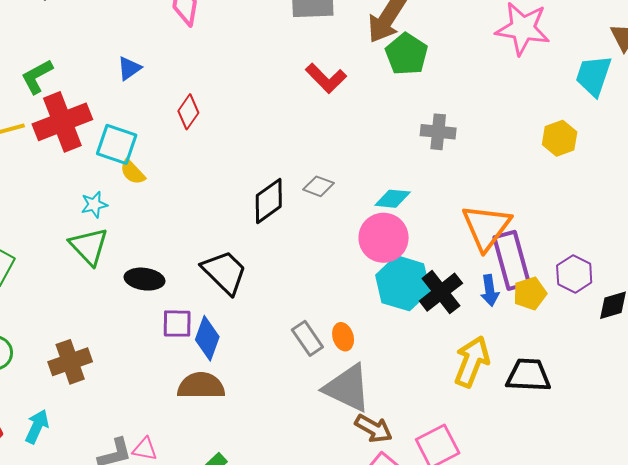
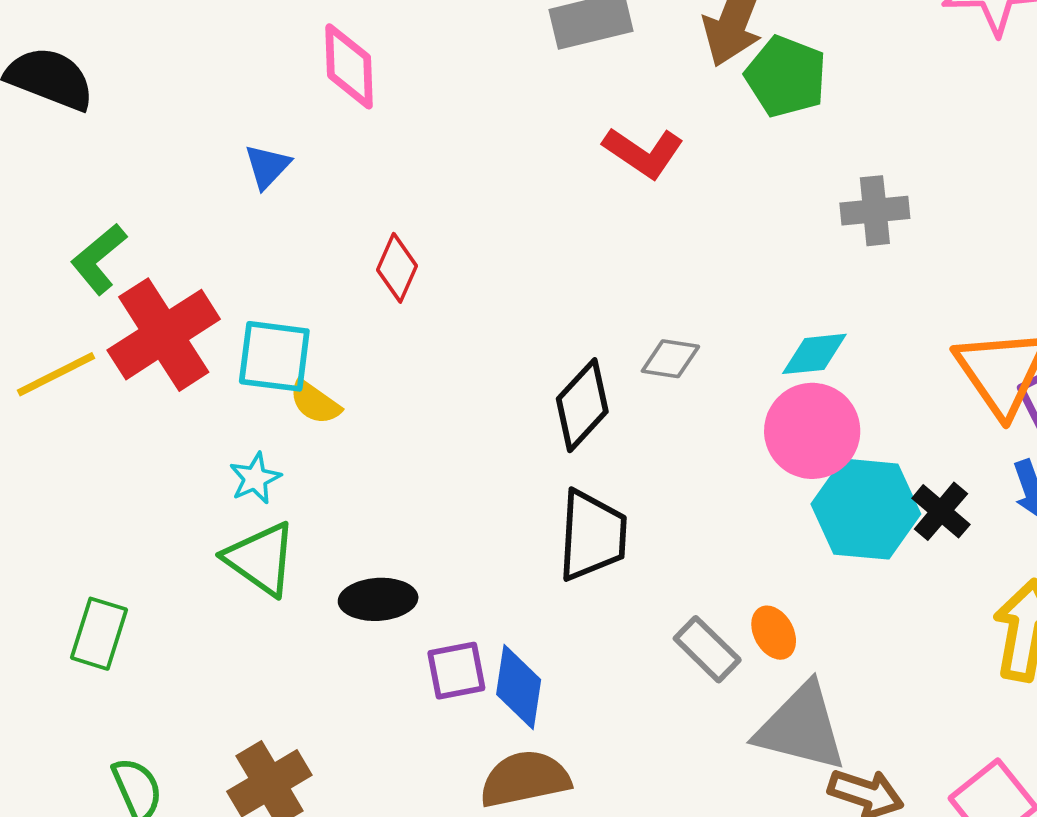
blue triangle: (129, 68) -> (267, 166), moved
black trapezoid: (224, 272) -> (592, 535), moved, turned 60
black cross: (441, 292) -> (941, 511), size x0.7

